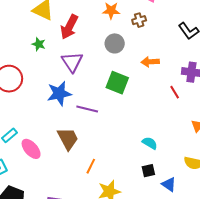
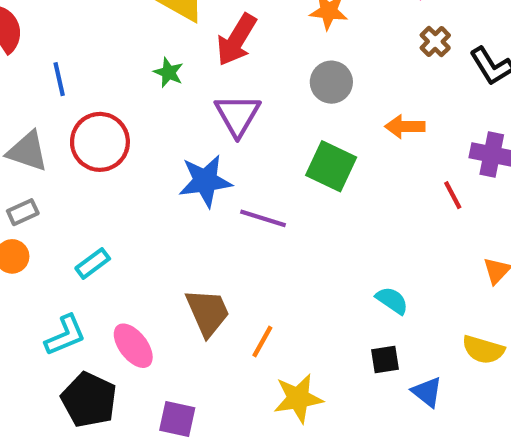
brown cross: (139, 20) -> (435, 42), moved, turned -32
brown trapezoid: (68, 139) -> (208, 312), moved
pink ellipse: (31, 149) -> (133, 346), moved

